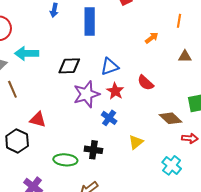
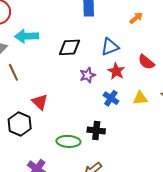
orange arrow: (152, 38) -> (136, 18), moved
purple star: (86, 94) -> (88, 75), size x0.6
red triangle: (38, 120) -> (40, 102), turned 30
yellow triangle: (136, 142) -> (140, 98), moved, turned 35

